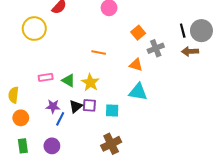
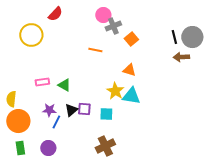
gray cross: (156, 48) -> (113, 26), moved
orange line: (99, 52) -> (95, 50), moved
yellow star: (90, 83) -> (115, 91), moved
orange circle: (21, 118) -> (18, 121), size x1.5

